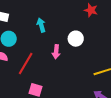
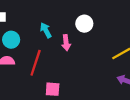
cyan arrow: (41, 25) -> (46, 30), moved

